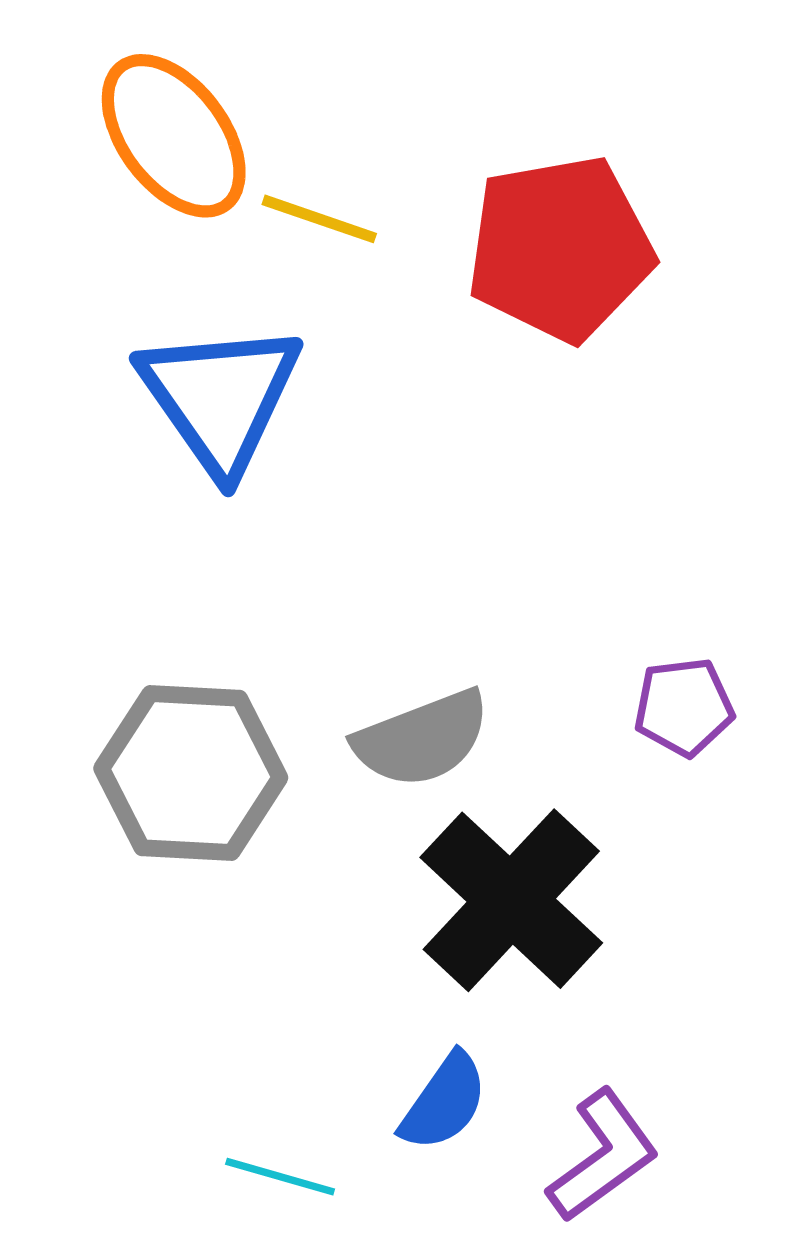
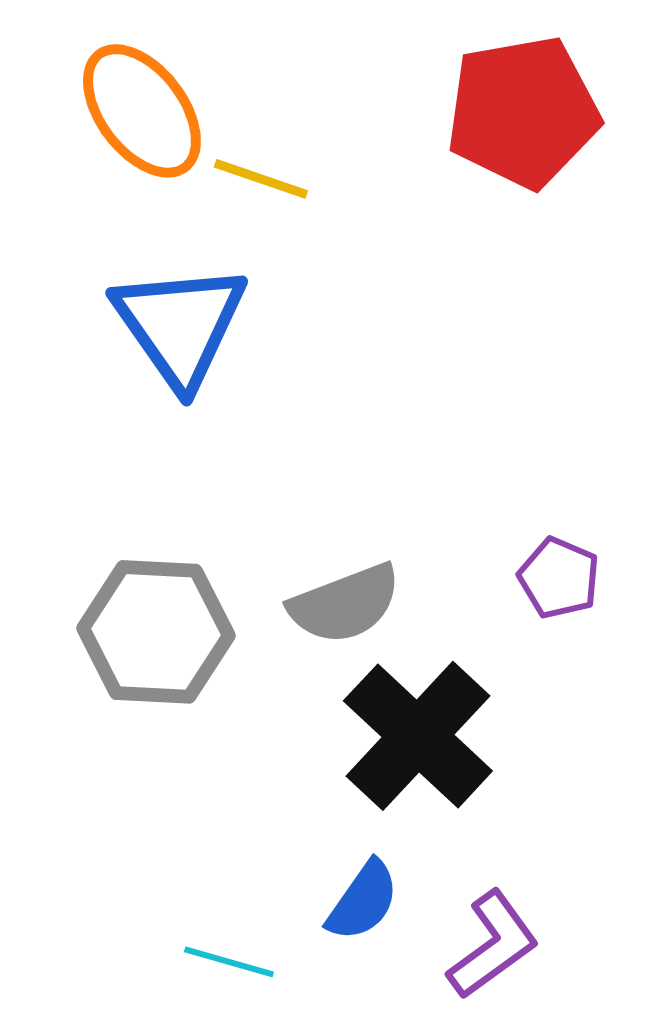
red pentagon: (560, 248) -> (523, 112), moved
purple pentagon: (684, 707) -> (559, 578), turned 30

